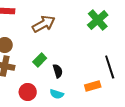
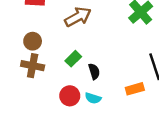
red circle: (28, 92) -> (70, 96), moved

